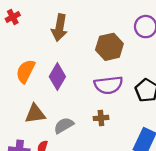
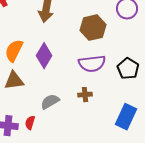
brown triangle: (35, 114) -> (14, 81), moved

